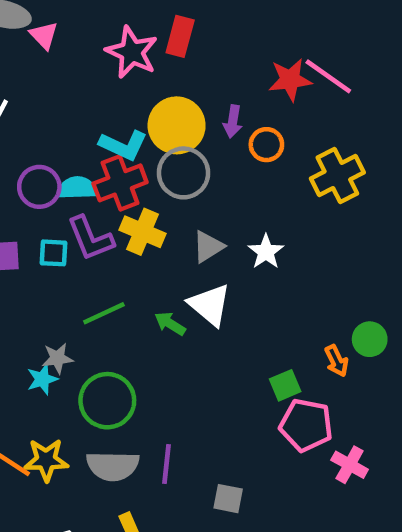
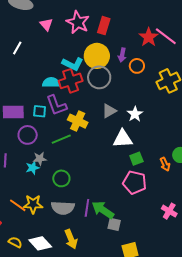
pink triangle: (44, 35) -> (46, 24), moved
red rectangle: (180, 36) -> (104, 26), moved
red star: (290, 80) -> (149, 37), turned -30
purple circle: (39, 187) -> (28, 135), moved
yellow cross: (142, 232) -> (78, 121), moved
white triangle: (210, 305) -> (123, 139), moved, turned -45
green arrow: (170, 324) -> (103, 210), moved, size x1.6
green square: (285, 385) -> (136, 159), moved
green circle: (107, 401) -> (61, 178), size x0.7
pink pentagon: (306, 425) -> (134, 183), moved

